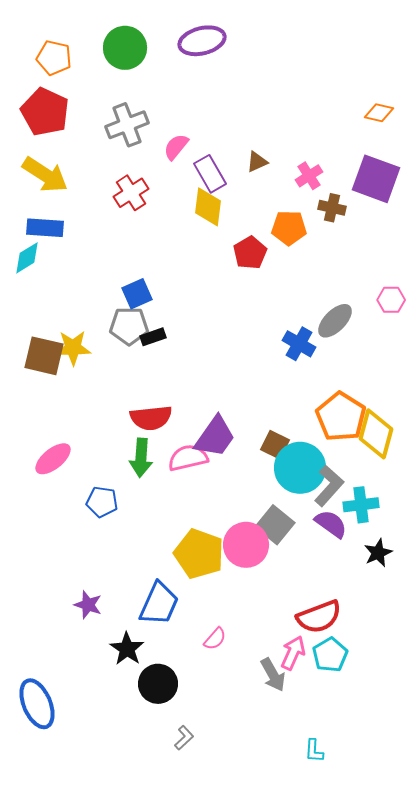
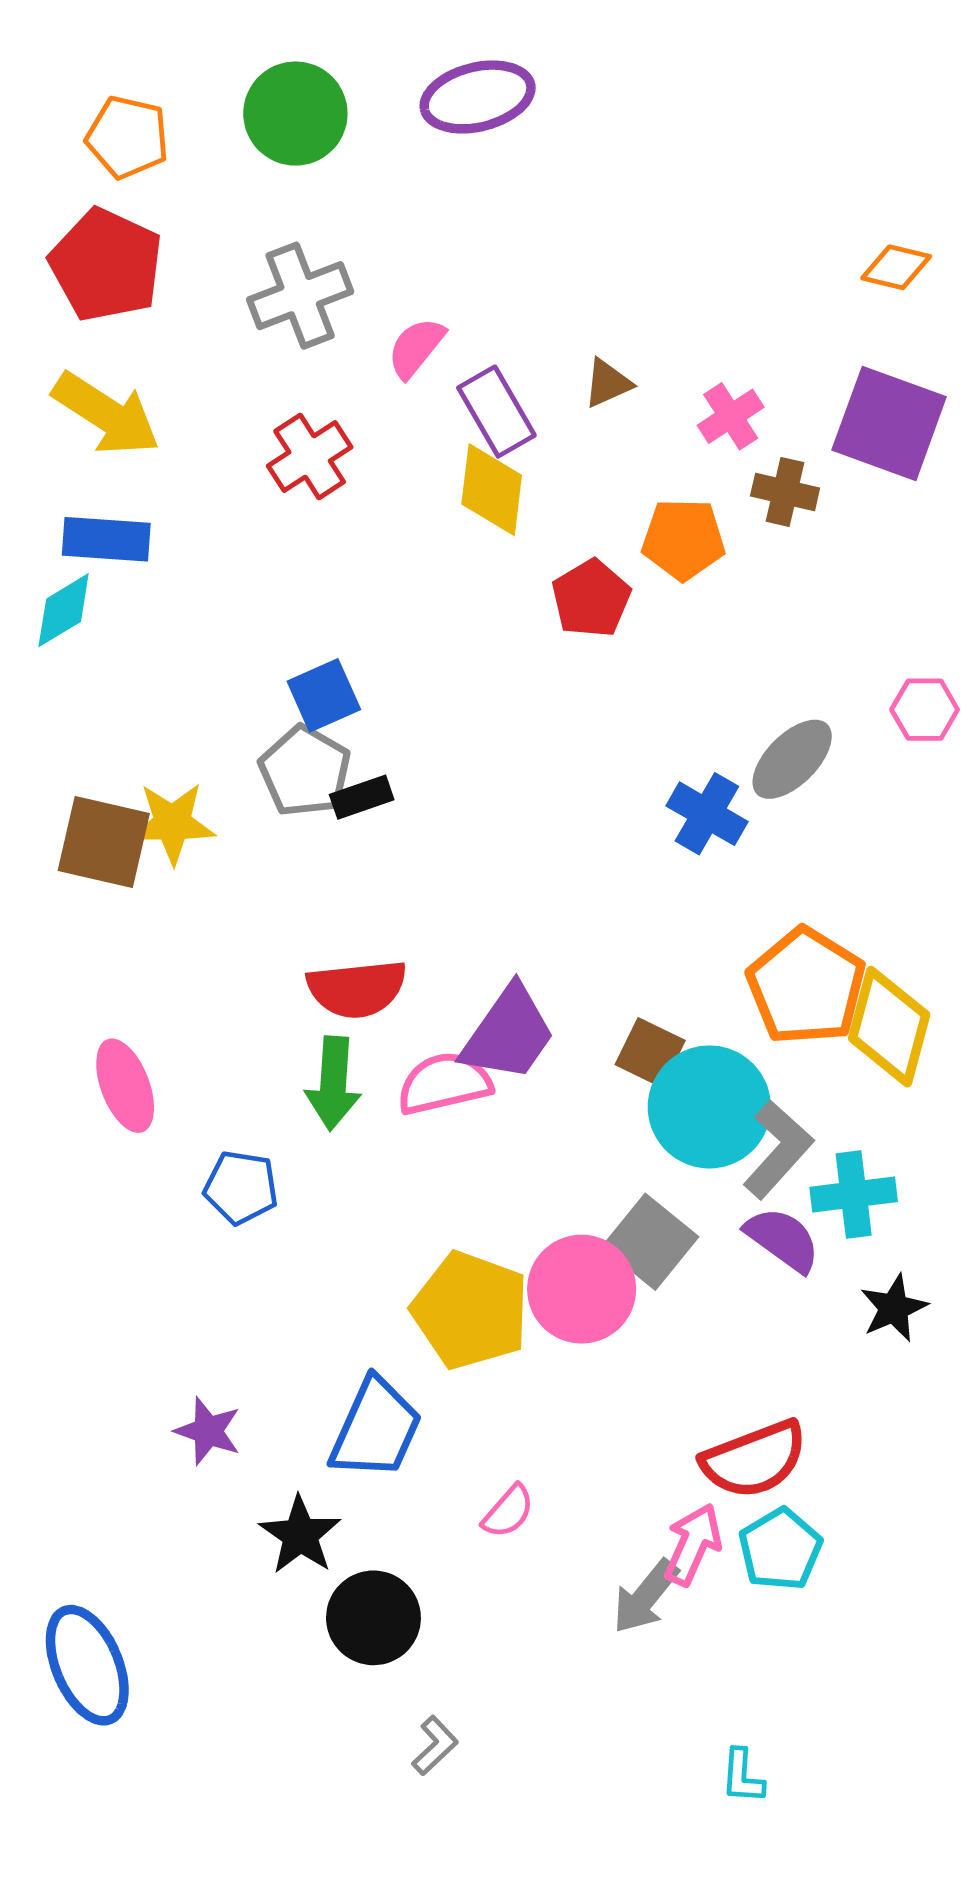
gray pentagon: (129, 326) -> (305, 771), turned 30
pink ellipse: (53, 459) -> (125, 1086), turned -72
gray arrow: (273, 675) -> (645, 1597), turned 68

